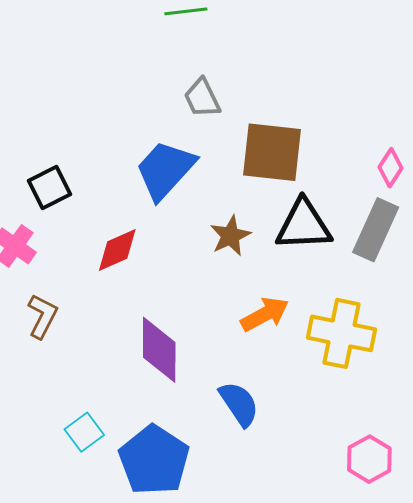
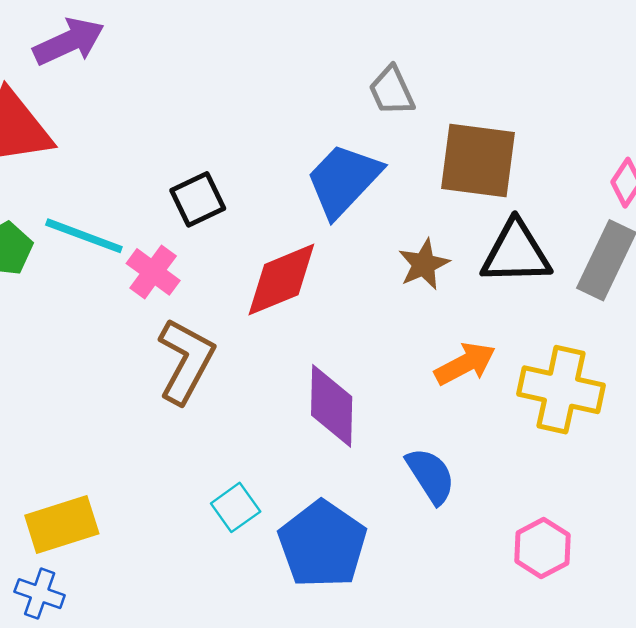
red diamond: (117, 250) -> (281, 280), size x1.4
brown L-shape: (42, 316) -> (186, 361), size x1.5
pink hexagon: (369, 459) -> (542, 548), moved

